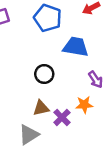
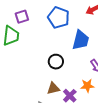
blue trapezoid: (76, 47) -> (81, 40), turned 95

